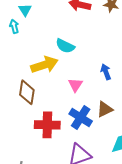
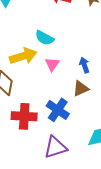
pink triangle: (75, 85) -> (52, 64), moved
brown triangle: (105, 109) -> (81, 89), moved

